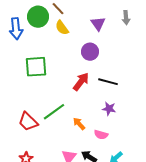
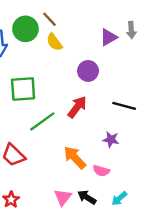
purple triangle: (98, 24) -> (108, 37), moved, turned 35
black line: (108, 82) -> (124, 106), moved
green line: (54, 112) -> (42, 121), moved
orange arrow: (79, 124) -> (75, 158), size x1.5

